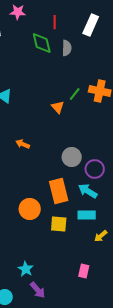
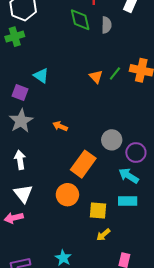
orange triangle: (58, 107) -> (96, 77), moved
orange rectangle: (59, 191) -> (83, 164), moved, turned 50
yellow arrow: (101, 236) -> (103, 235), moved

